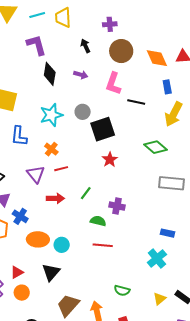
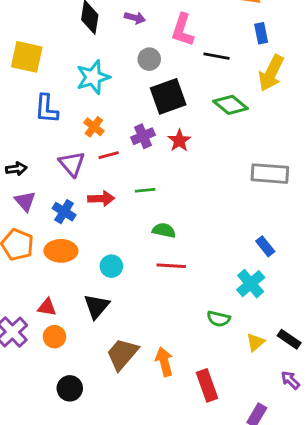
gray circle: (83, 112) -> (149, 59), moved
green diamond: (156, 147) -> (230, 105), moved
green line: (86, 193) -> (145, 190), turned 48
purple cross: (117, 206) -> (143, 136), moved, turned -35
blue cross: (20, 216) -> (64, 212), moved
blue rectangle: (167, 233) -> (265, 246), turned 40
orange ellipse: (38, 239) -> (61, 251), moved
red triangle: (17, 272) -> (47, 307), turned 40
green semicircle: (122, 290) -> (219, 319), moved

